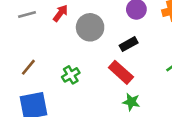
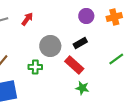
gray circle: (90, 27) -> (50, 46), moved
green cross: (71, 75) -> (35, 67), turned 32

